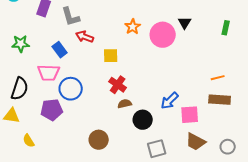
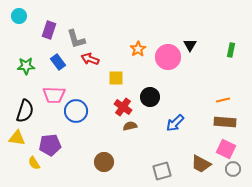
blue rectangle: (60, 50) -> (58, 62), moved
purple pentagon: (52, 110) -> (50, 145), moved
pink square: (190, 115) -> (226, 149), moved, turned 30
black circle: (143, 120) -> (150, 97), moved

